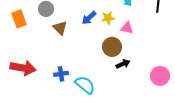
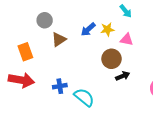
orange rectangle: (19, 19) -> (25, 52), moved
brown triangle: (60, 28) -> (59, 40), turned 42

